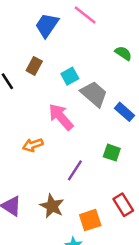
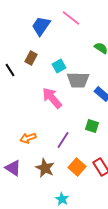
gray trapezoid: (94, 94) -> (78, 80), turned 140
orange arrow: (33, 145) -> (28, 138), moved
orange square: (90, 220) -> (77, 167), moved, turned -30

